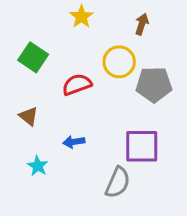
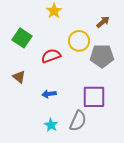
brown arrow: (142, 24) -> (103, 22), moved, turned 32
cyan star: (38, 166) -> (51, 125), moved

